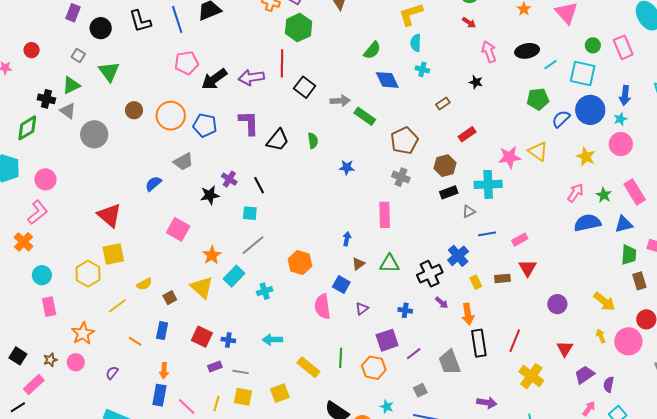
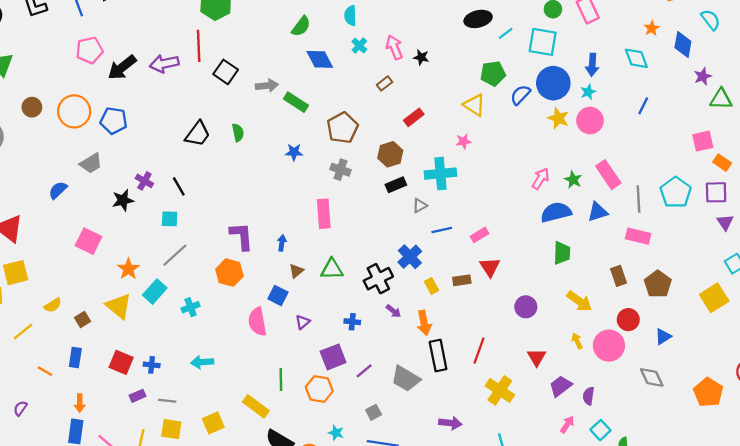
pink arrow: (489, 52) -> (394, 47), moved
cyan cross: (422, 69) -> (359, 46), turned 32
purple L-shape: (249, 123) -> (241, 236), moved
yellow triangle: (538, 151) -> (474, 105), moved
pink star: (510, 157) -> (464, 141), size x0.6
yellow star: (586, 157) -> (558, 118), moved
blue star: (347, 167) -> (294, 152), moved
green trapezoid: (629, 255) -> (562, 253), moved
gray trapezoid: (450, 362) -> (406, 379), turned -36
yellow rectangle: (308, 367) -> (256, 406), moved

